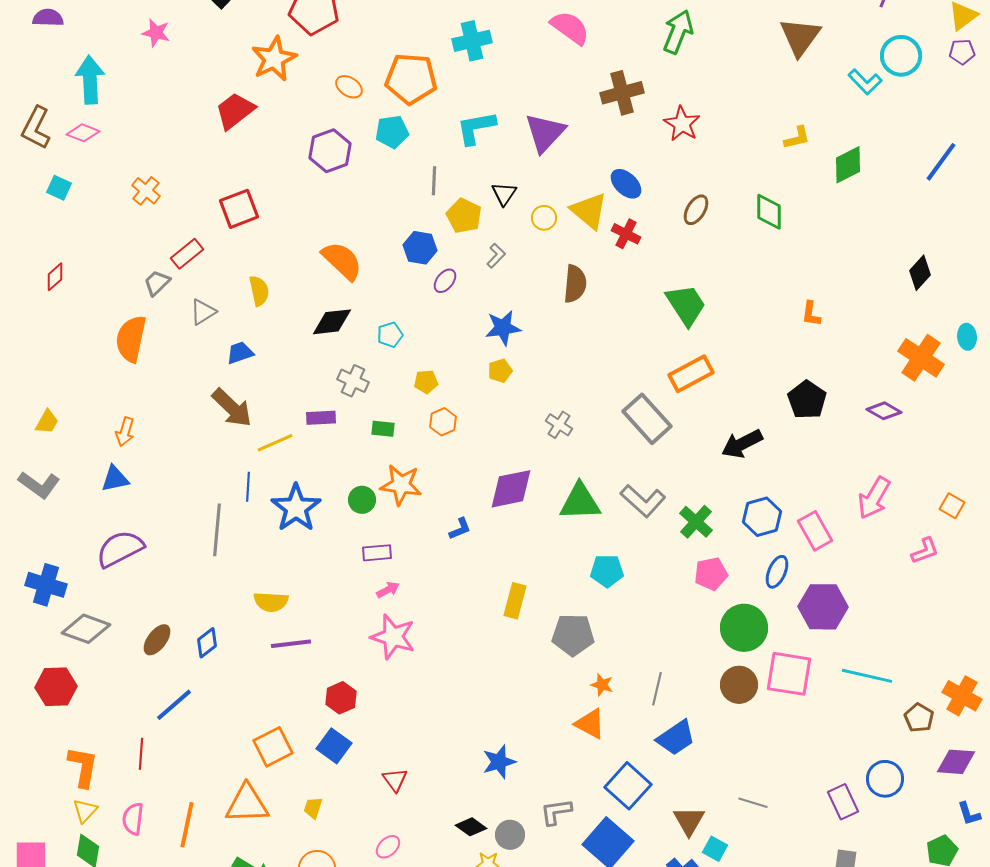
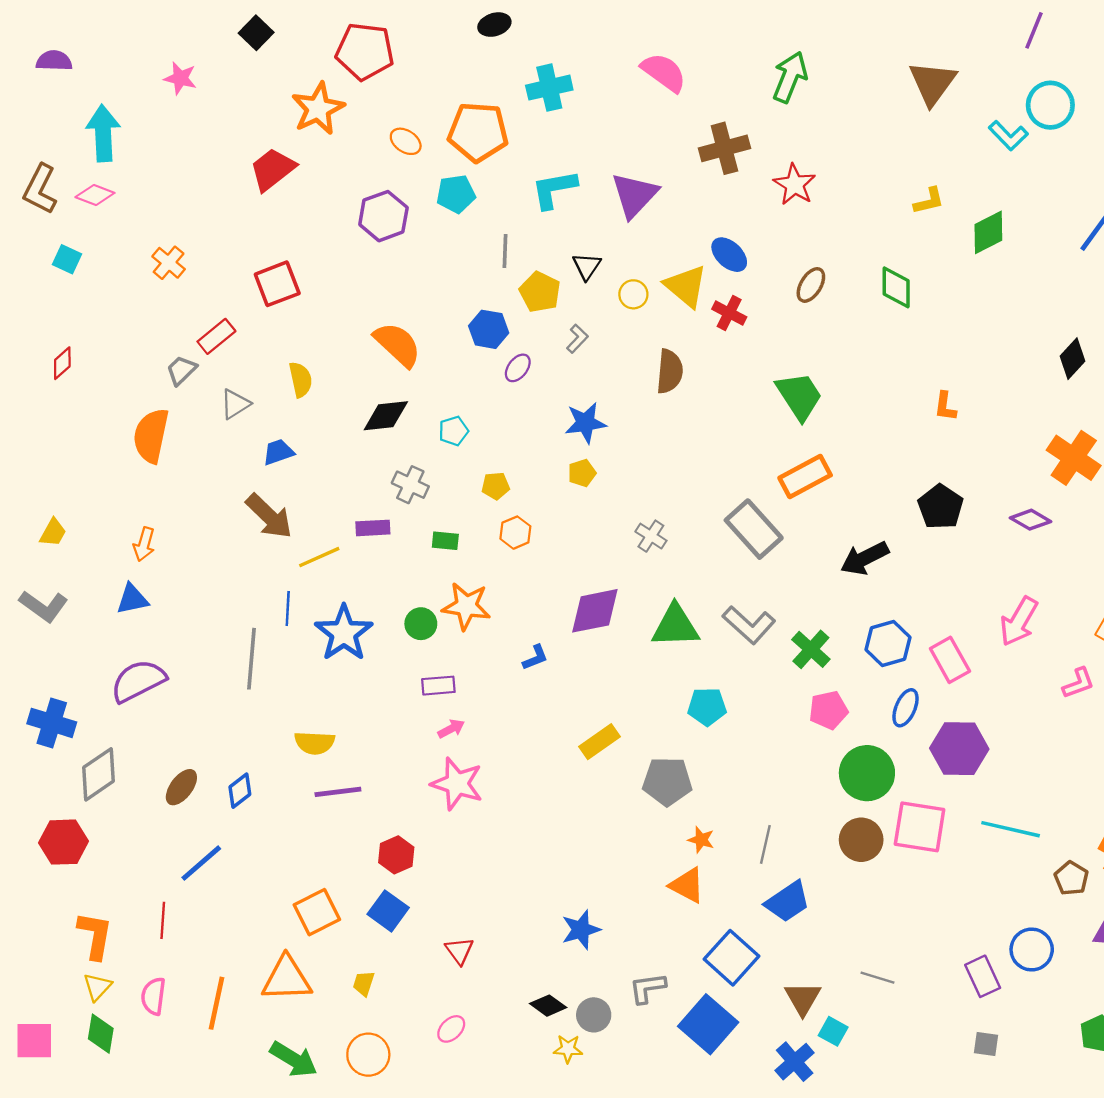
yellow rectangle: (515, 601) -> (600, 742), turned 40
gray diamond: (86, 629) -> (98, 774), turned -54

